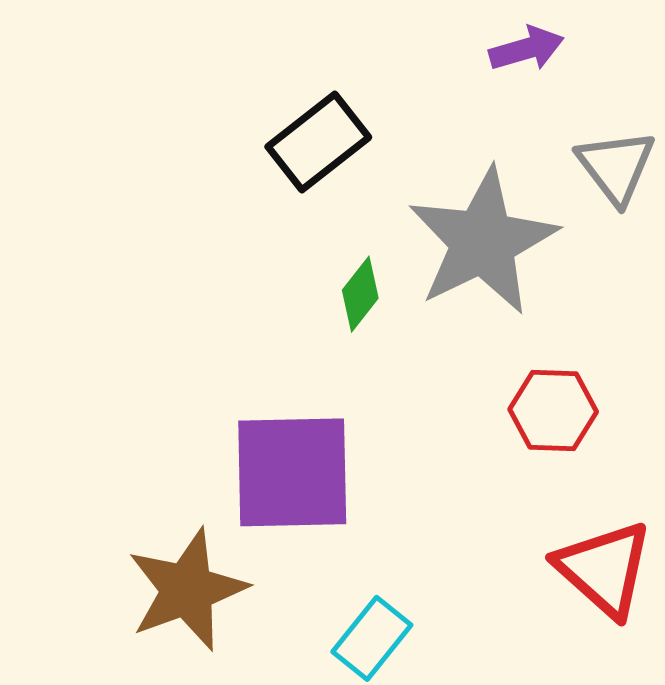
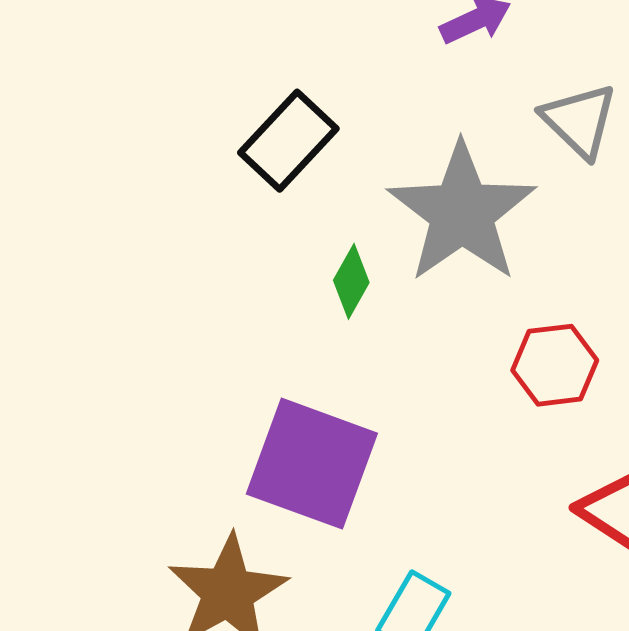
purple square: (292, 472) -> (312, 464), turned 30

